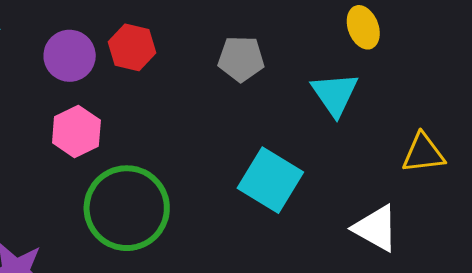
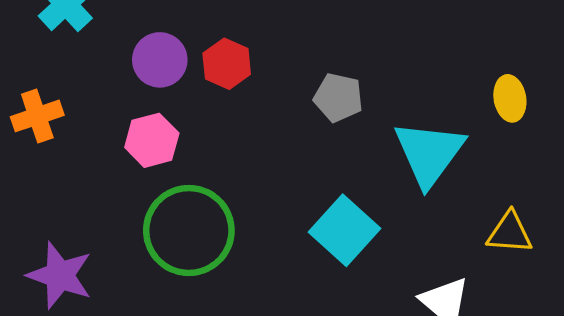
yellow ellipse: (363, 27) -> (510, 98), moved
cyan triangle: (335, 94) -> (429, 153), size x1.4

